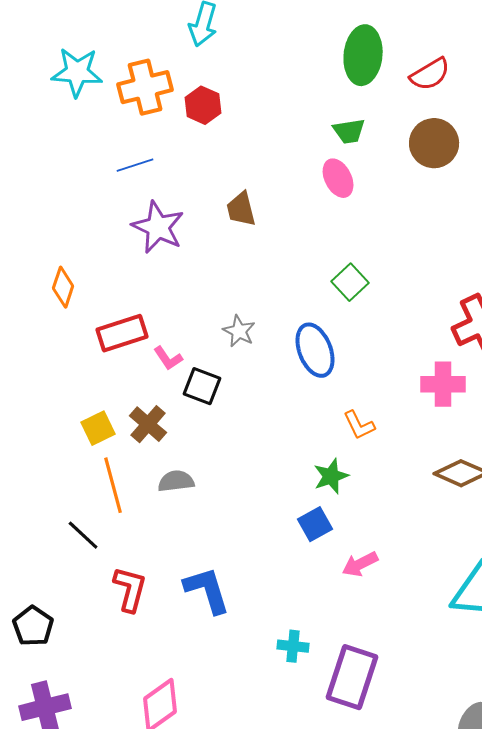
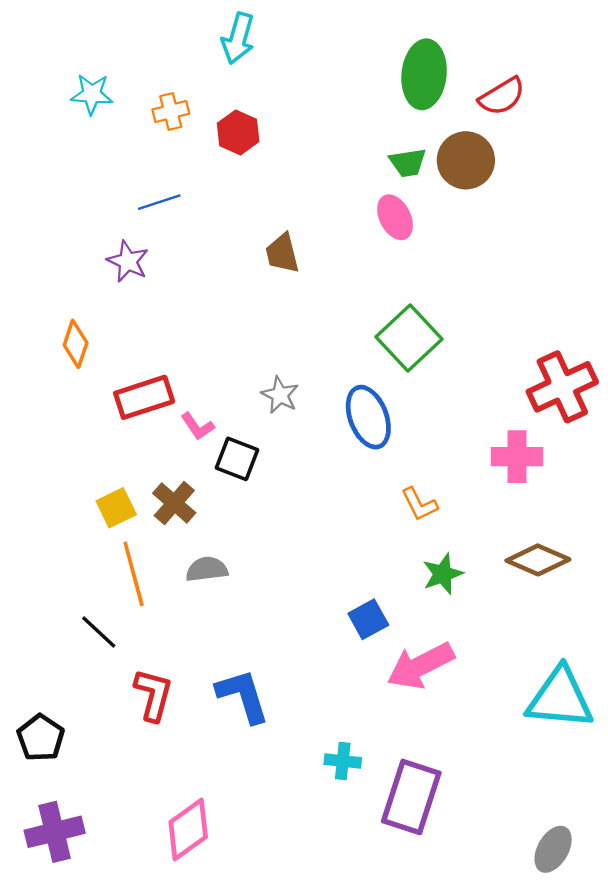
cyan star: (77, 72) -> (92, 94), size x0.7
orange cross: (145, 87) -> (171, 112), size x0.6
brown circle: (434, 143) -> (466, 160), moved
purple star: (158, 227) -> (128, 261), moved, size x0.7
green square: (350, 282) -> (409, 338), size x1.5
green star: (331, 476) -> (443, 574), moved
pink arrow: (360, 564) -> (421, 666), size x1.6

